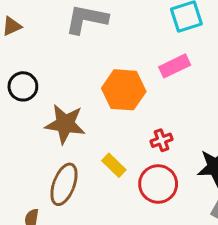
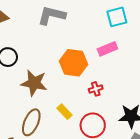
red cross: (161, 140) -> (96, 89), moved

